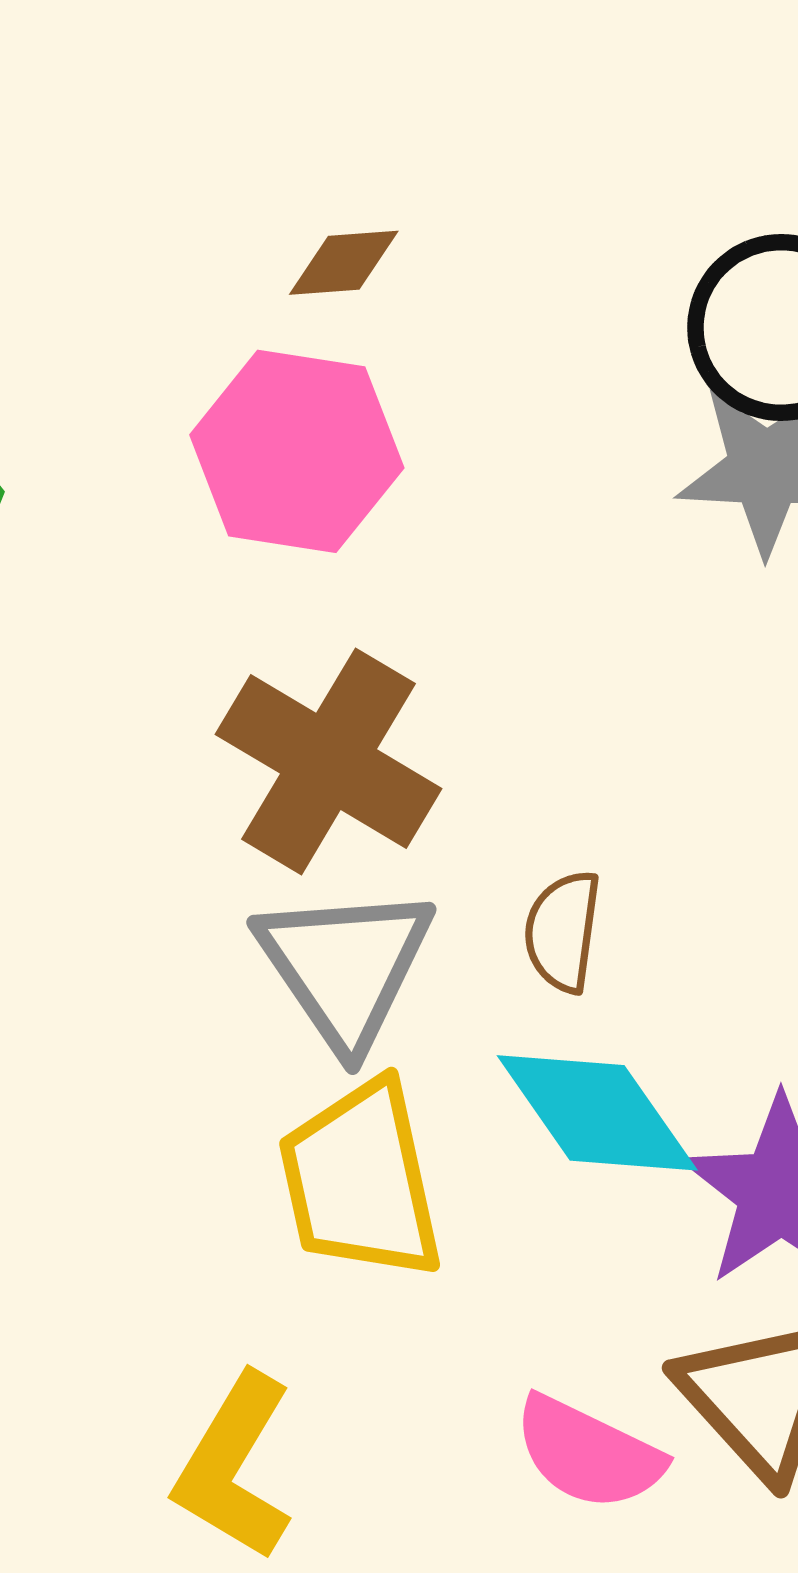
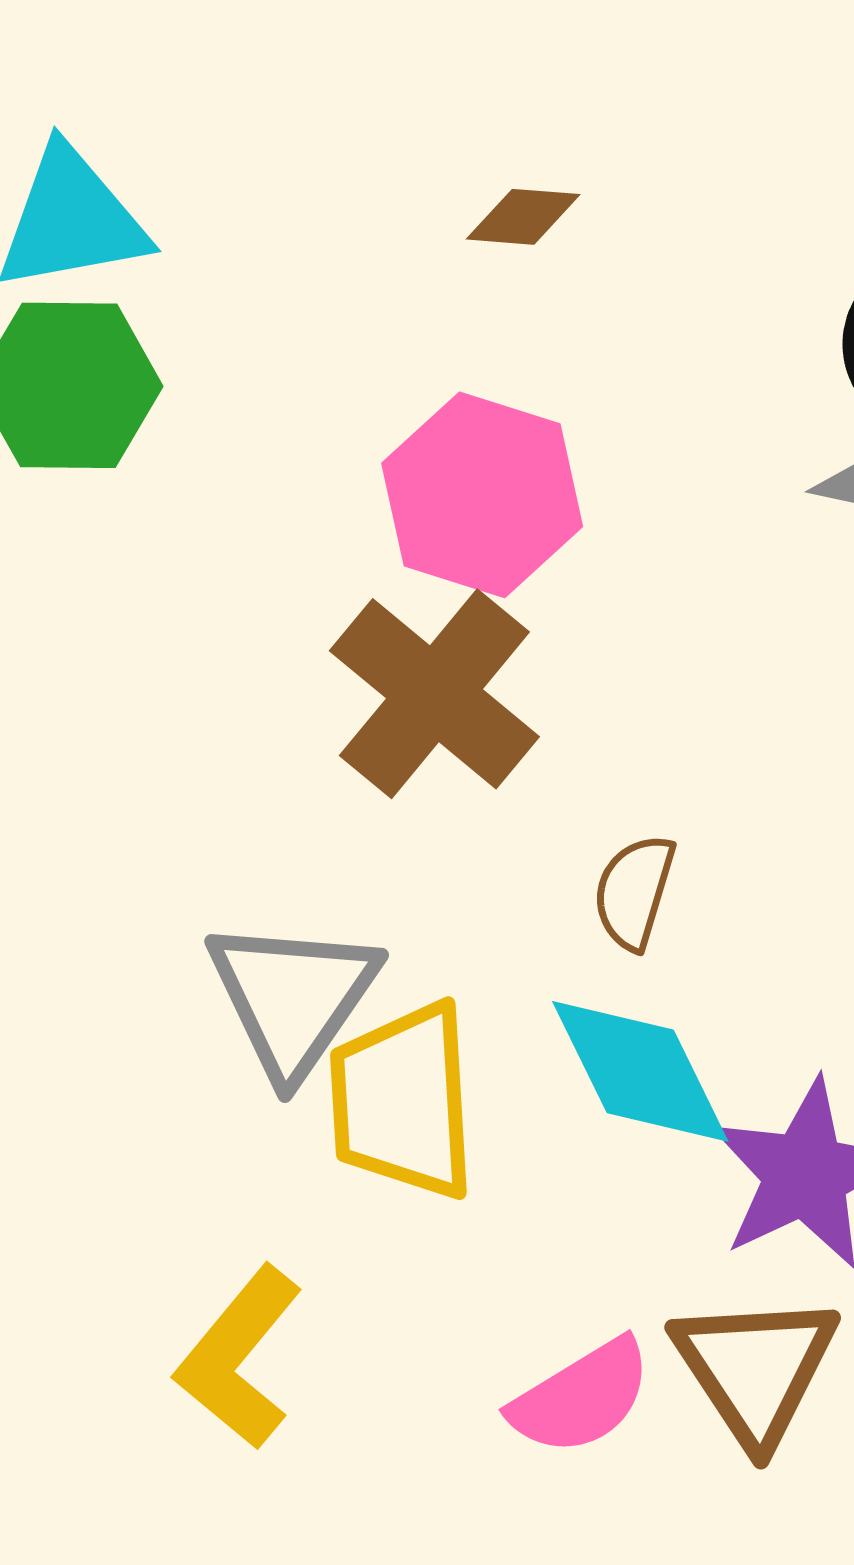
pink hexagon: (297, 451) -> (482, 495), moved
gray triangle: (345, 966) -> (293, 997), moved
pink semicircle: (588, 1453) -> (581, 1397), turned -66

